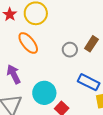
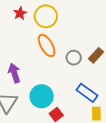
orange ellipse: (28, 43) -> (47, 45), moved

